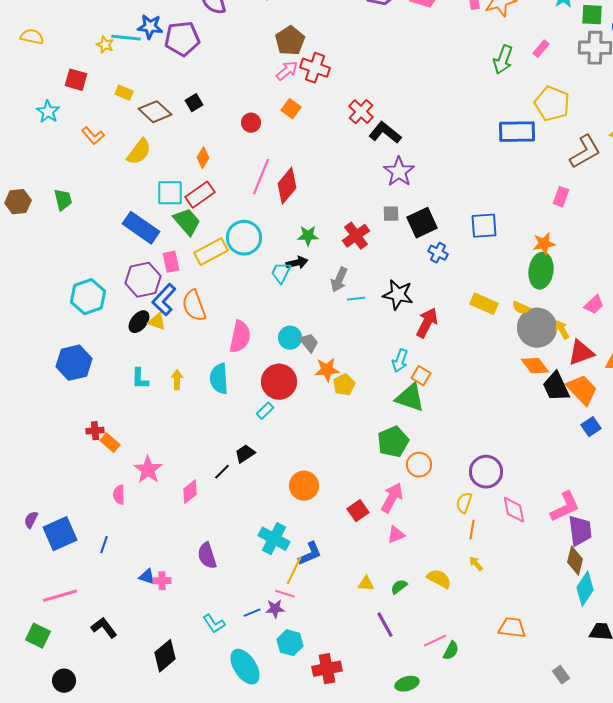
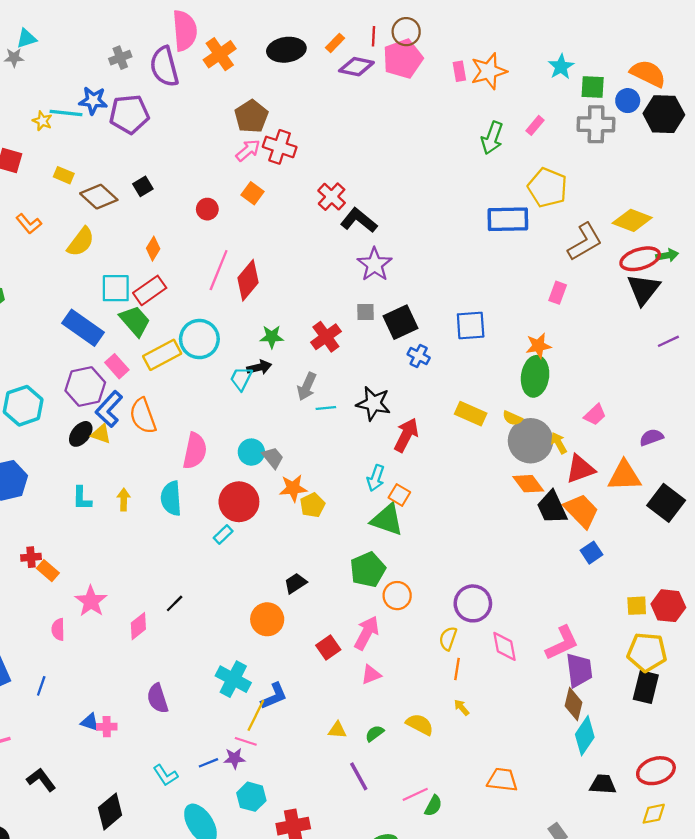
pink rectangle: (171, 262) -> (117, 366), turned -30
black trapezoid: (245, 454) -> (295, 583), moved

